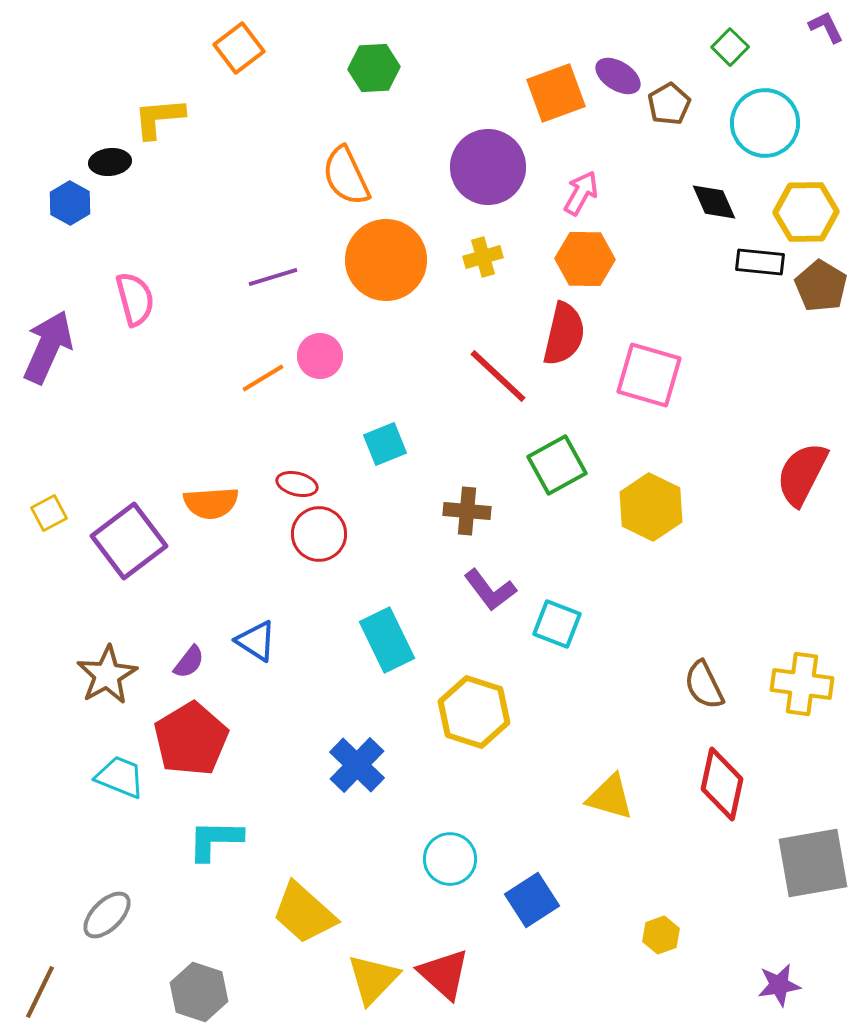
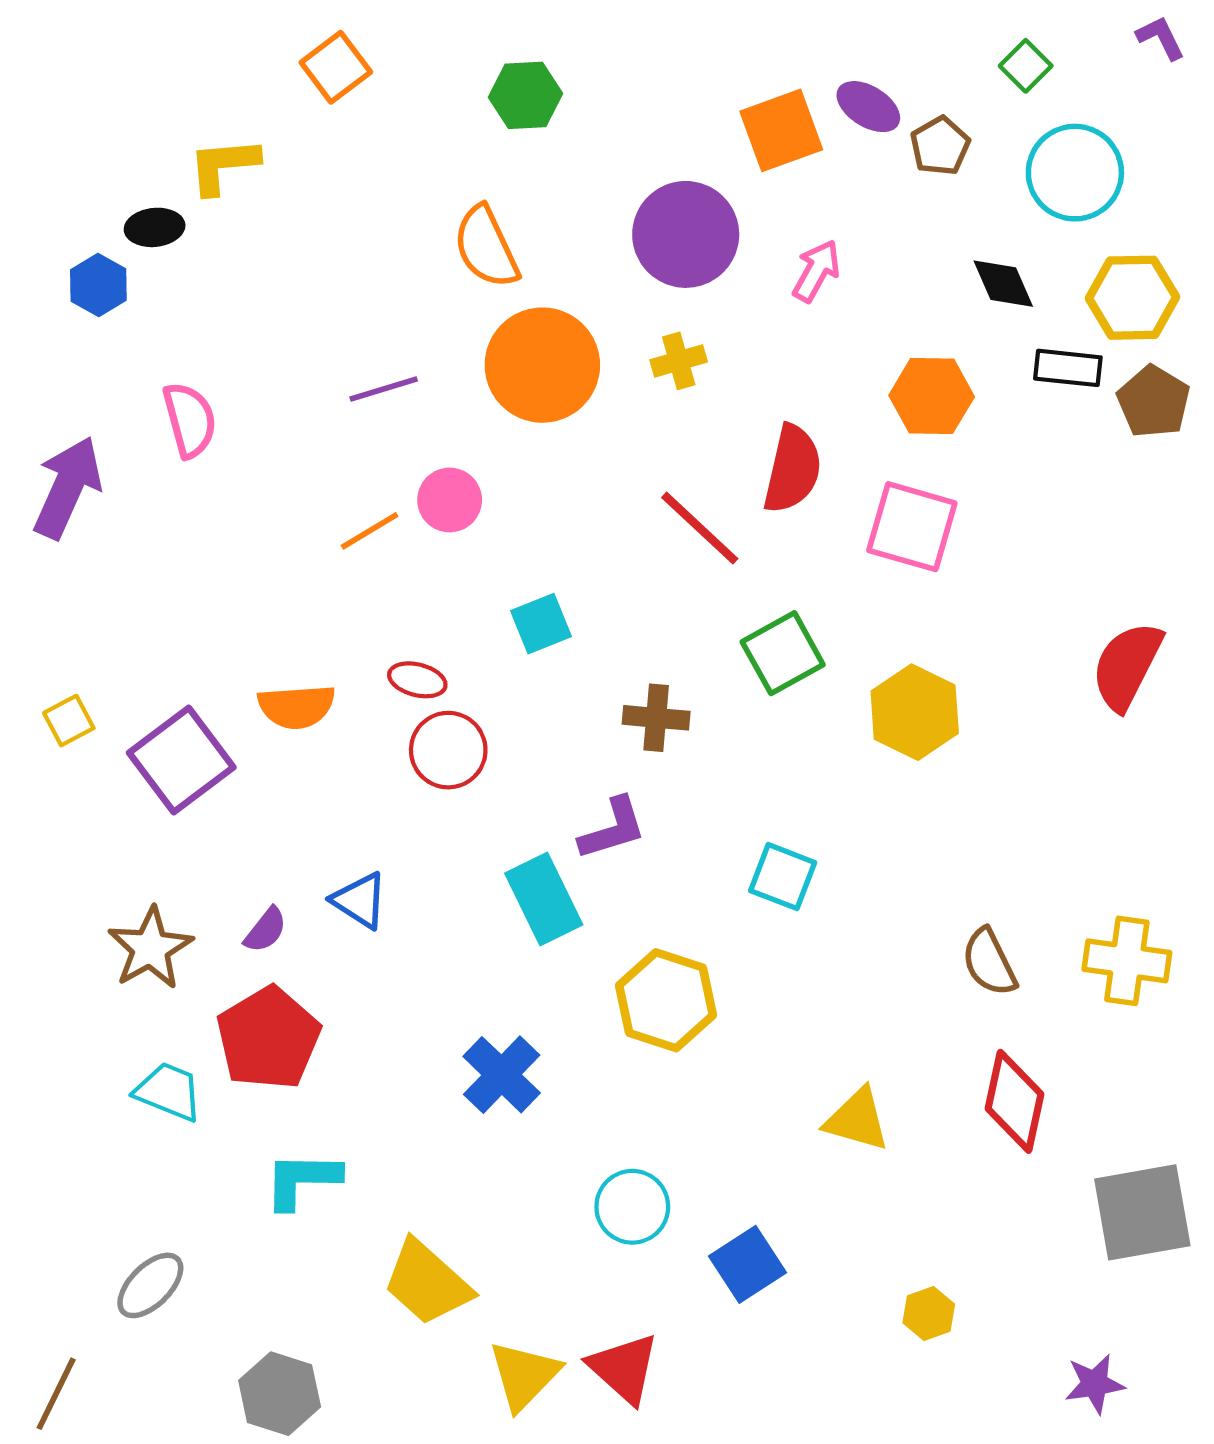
orange hexagon: (585, 259) -> (932, 396), moved
purple L-shape: (490, 590) -> (613, 829), moved, turned -70

